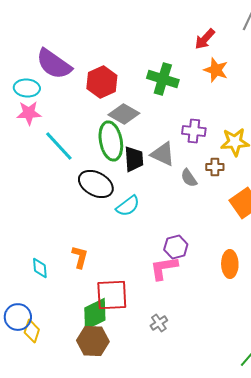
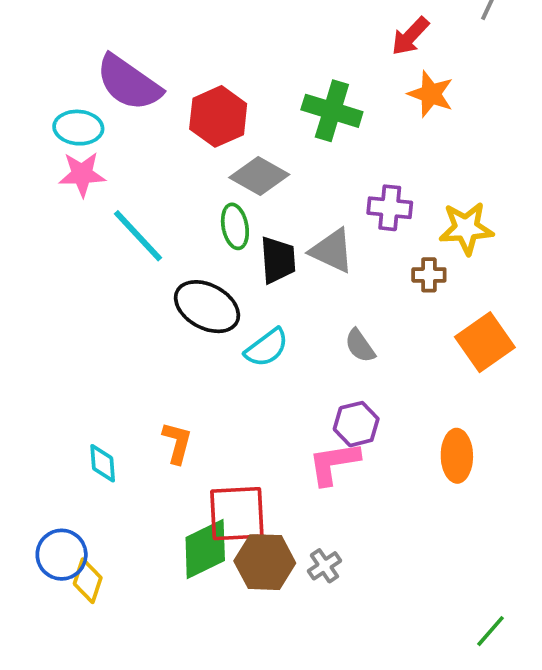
green ellipse: (111, 141) -> (235, 226), size x0.6
gray semicircle: (189, 178) -> (360, 346), moved
brown hexagon: (93, 341) -> (265, 562), moved

